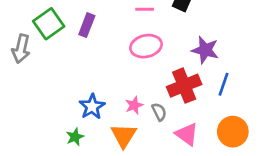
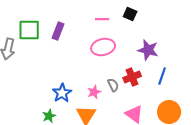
green square: (49, 24) -> (29, 30), turned 35
red cross: (184, 86) -> (132, 77), size x0.7
gray semicircle: (159, 112) -> (113, 85), moved

